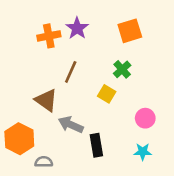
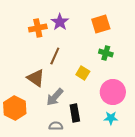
green cross: (122, 69) -> (106, 53), moved, turned -32
pink circle: (145, 118) -> (113, 92), size x1.6
gray arrow: (71, 125) -> (55, 97), turned -72
gray semicircle: (44, 162) -> (56, 126), moved

